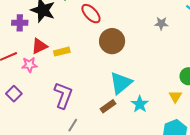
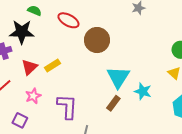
pink star: (29, 65) -> (33, 96), moved

